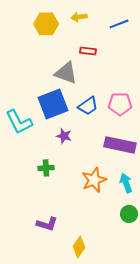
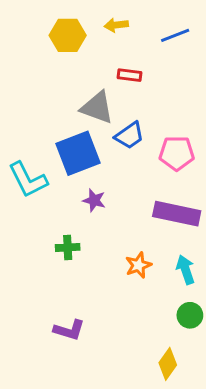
blue trapezoid: (88, 106) -> (130, 136), moved
orange star: (94, 180) -> (138, 265), size x0.7
yellow diamond: (79, 247) -> (168, 364), moved

